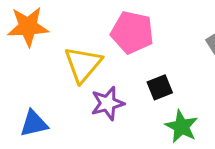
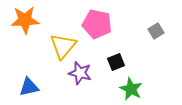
purple star: (108, 103) -> (80, 73), turned 30

